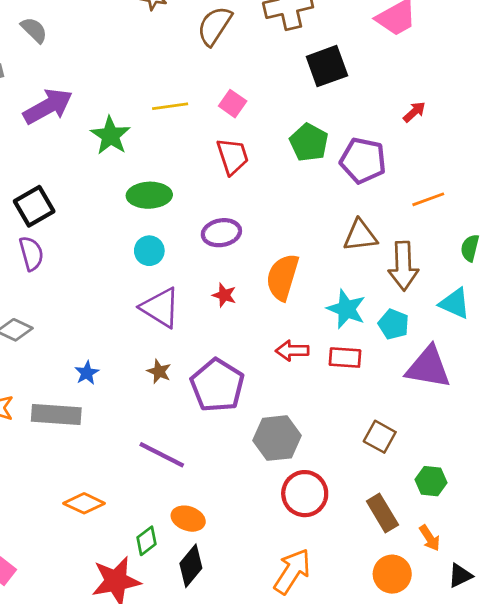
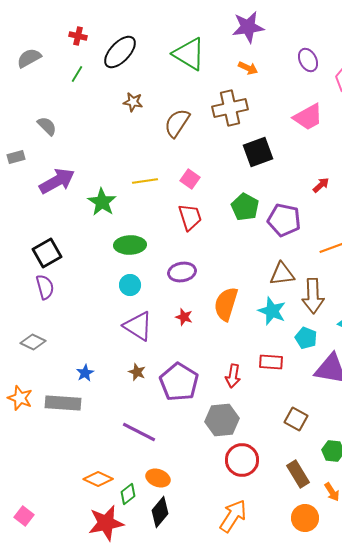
cyan star: (346, 309) -> (272, 311), moved
red arrow: (292, 351) -> (233, 376), moved, turned -80
orange diamond: (84, 503) -> (98, 479), moved

